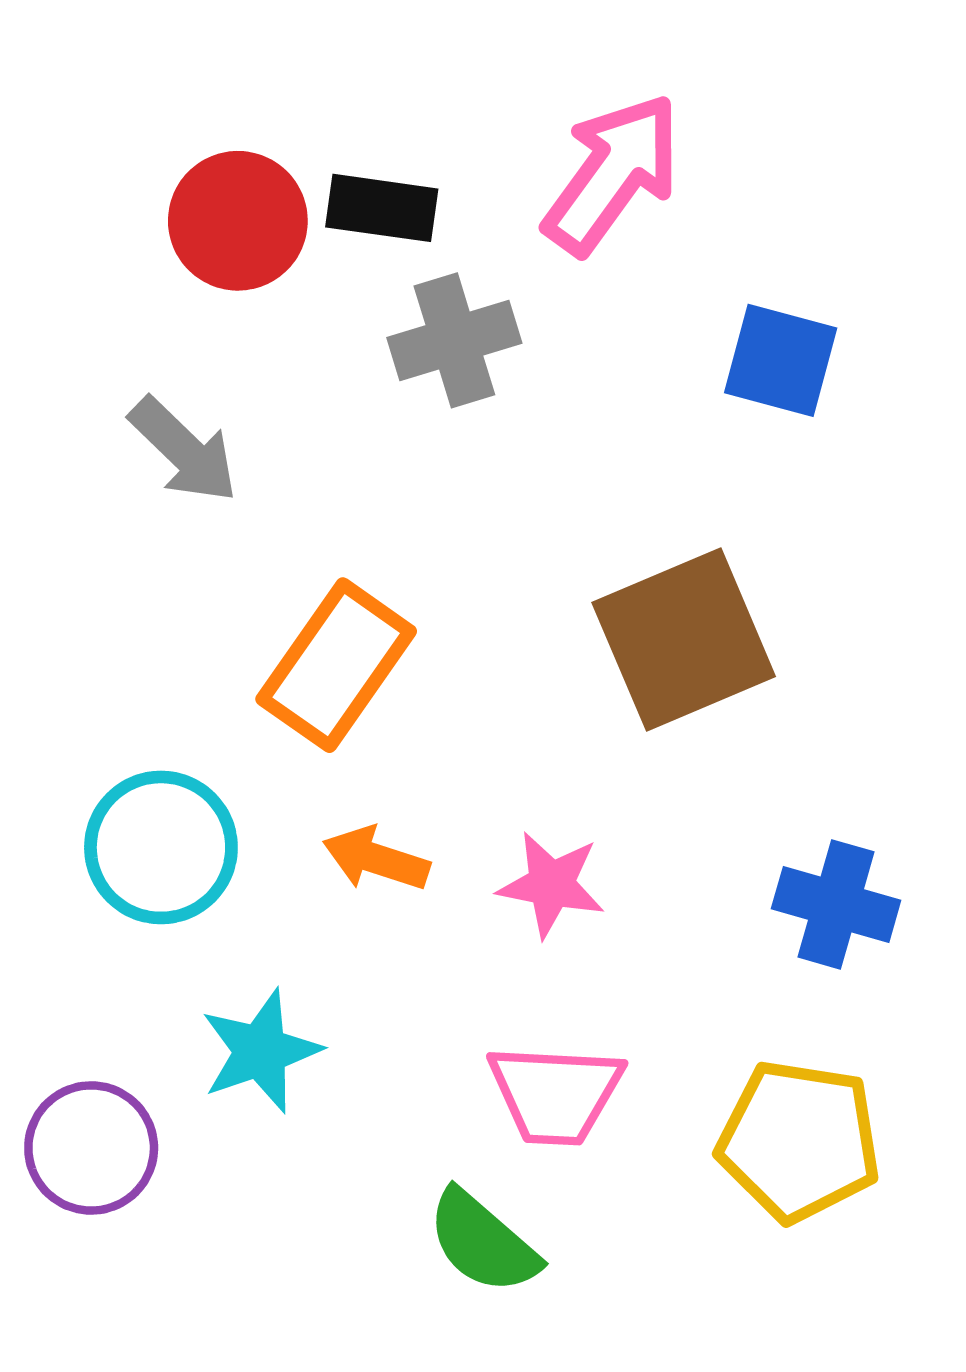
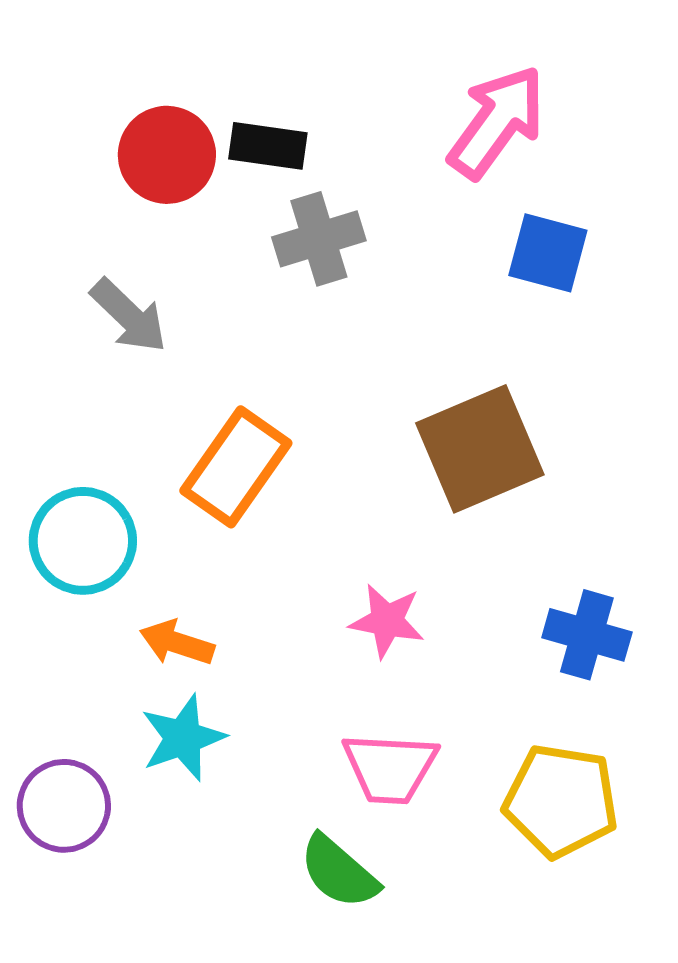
pink arrow: (612, 174) -> (497, 122), moved
cyan circle: (161, 847) -> (83, 541), moved
orange arrow: (376, 859) -> (177, 643), moved

